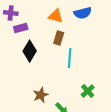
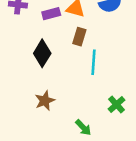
purple rectangle: (21, 28) -> (51, 14), moved
brown star: (41, 95) -> (45, 101), moved

